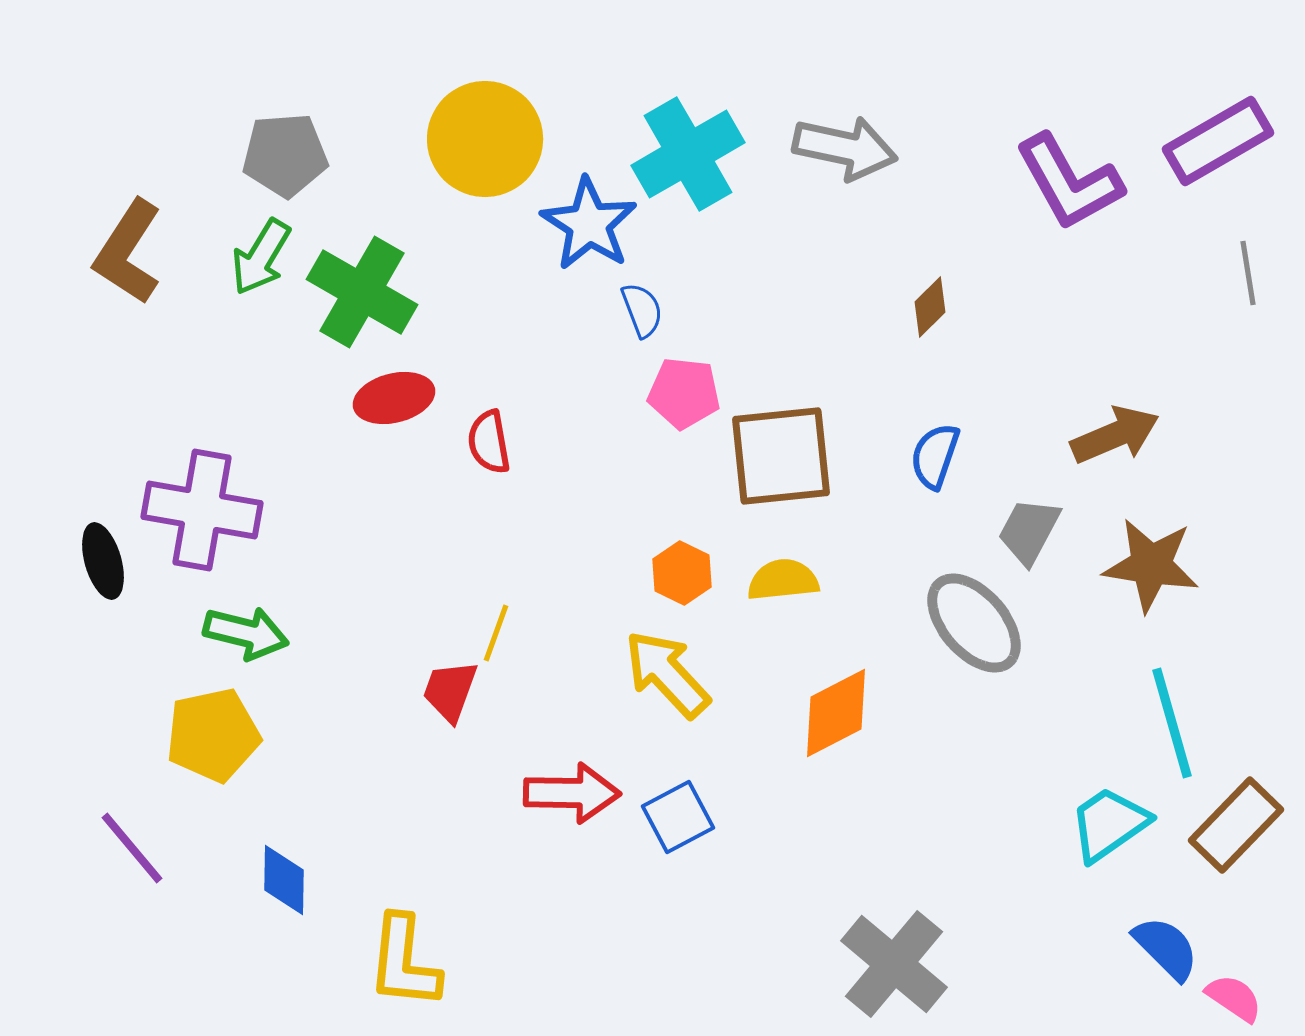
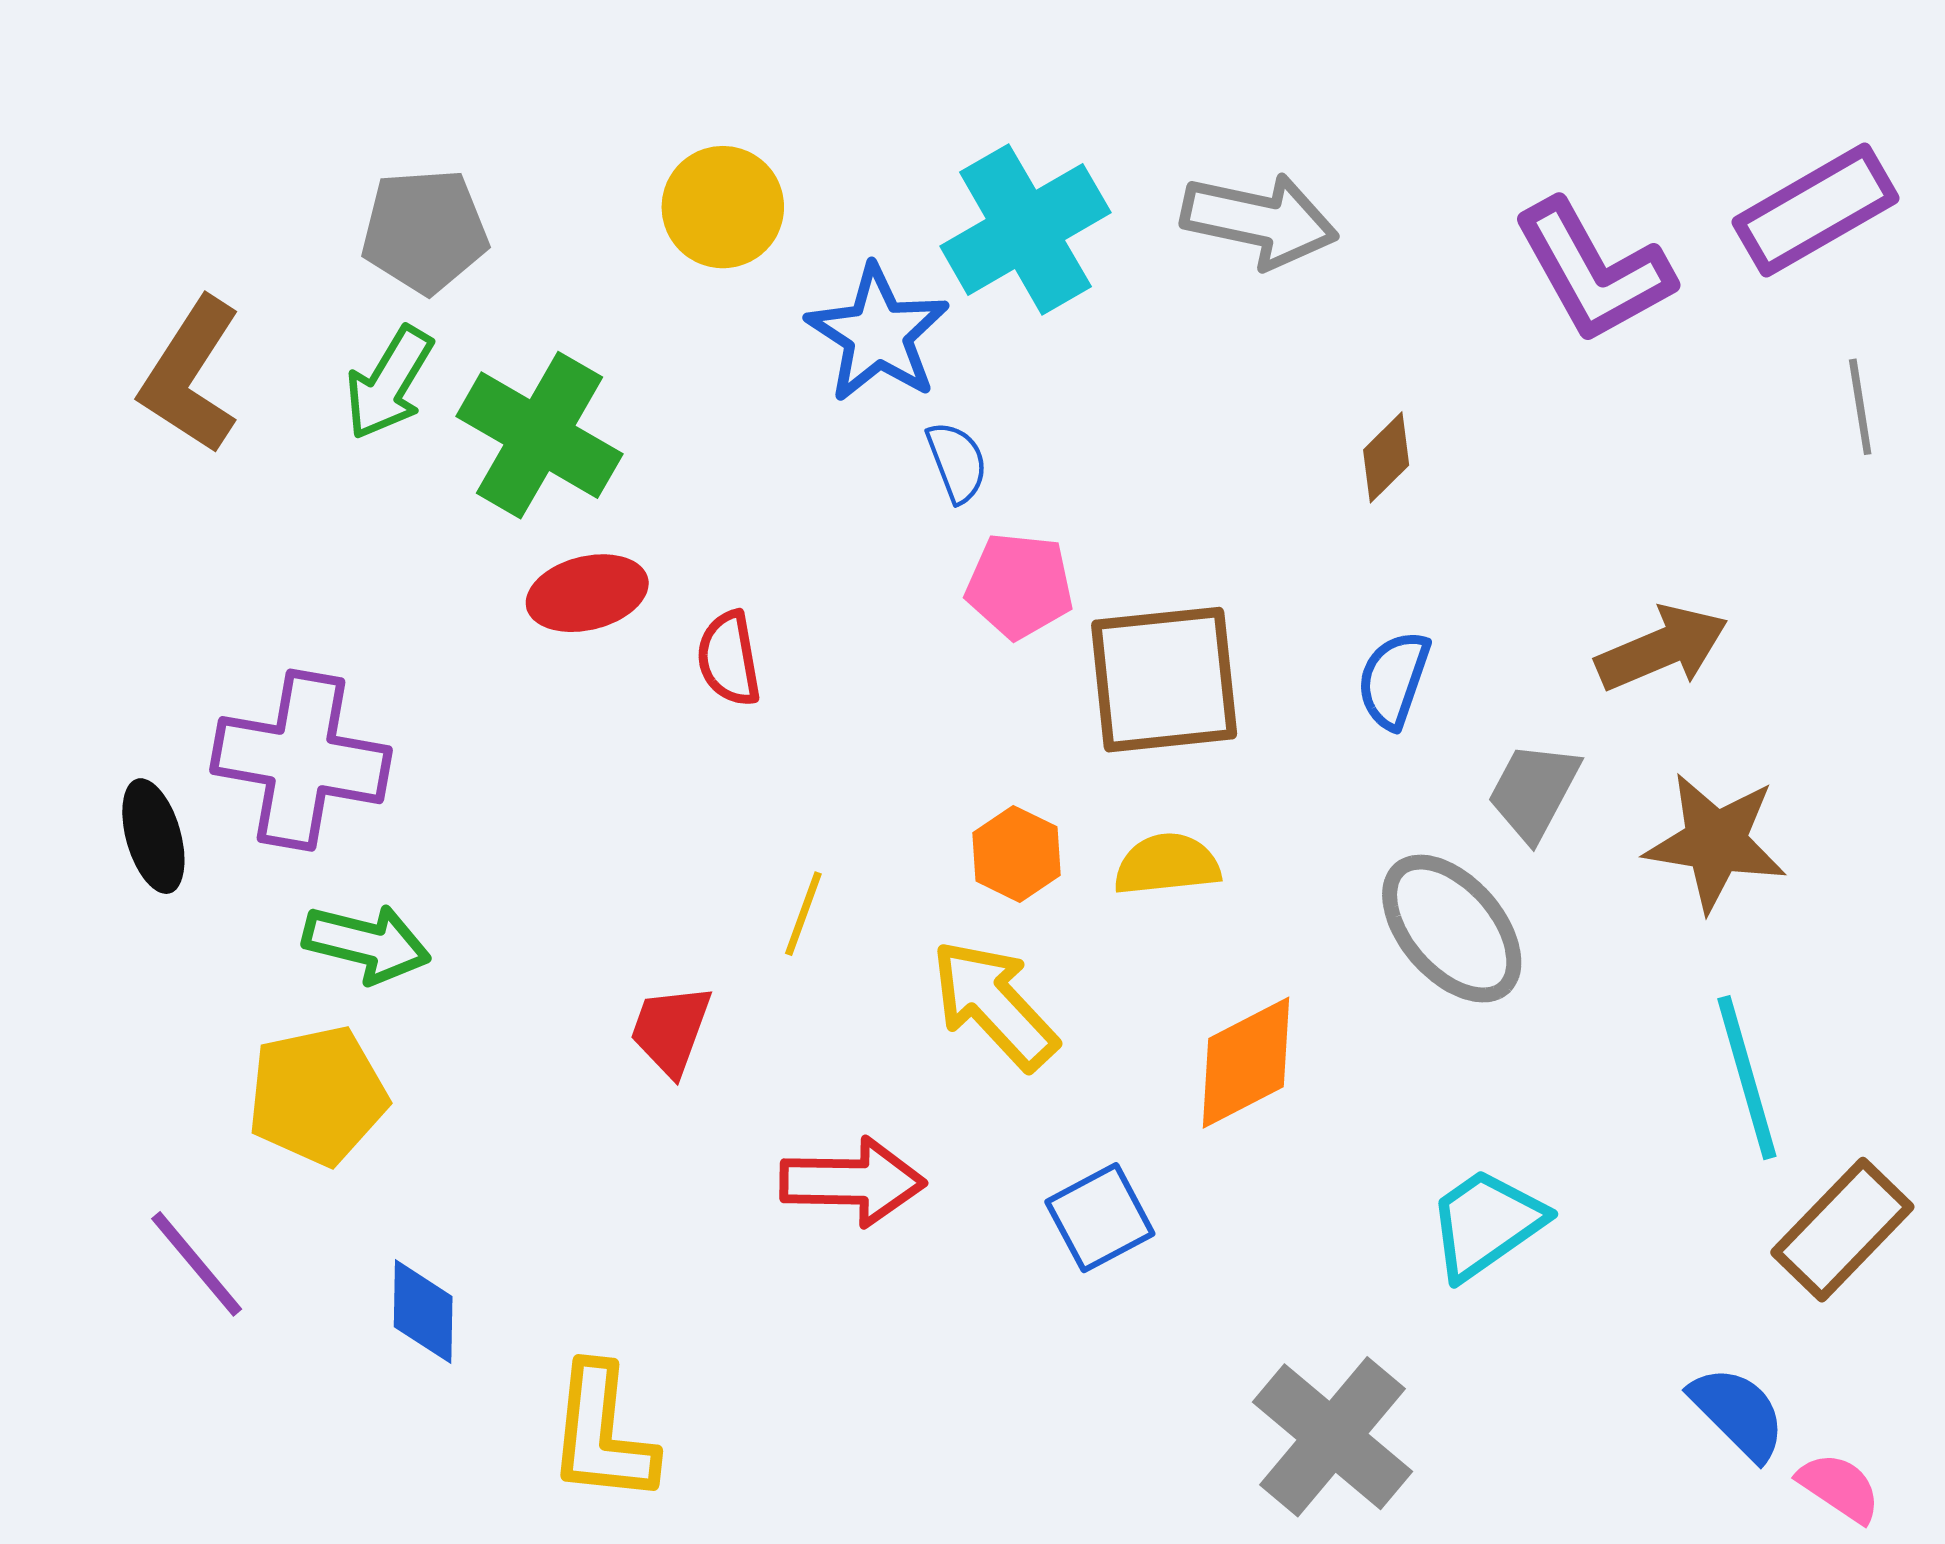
yellow circle: (485, 139) -> (723, 207), size x0.7
yellow line: (496, 633) -> (803, 914), moved
blue square: (678, 817) -> (1100, 1218), moved
cyan trapezoid: (1109, 824) -> (1486, 1224), moved

